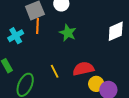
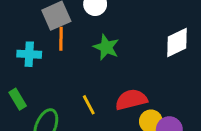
cyan cross: (16, 36) -> (29, 54), turned 35

